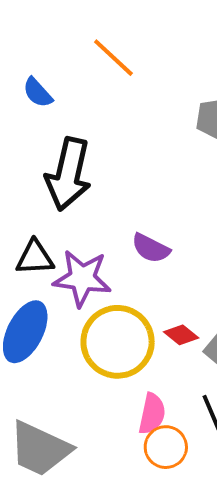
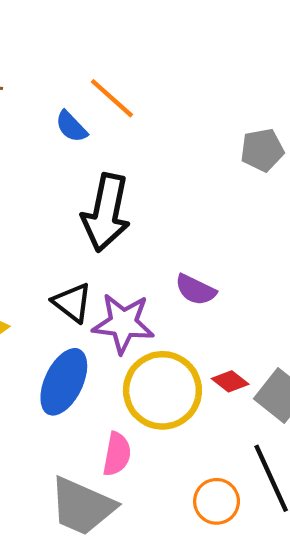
orange line: (113, 58) -> (112, 98), moved
black triangle: (35, 258) -> (72, 303), turned 42
pink semicircle: (152, 414) -> (117, 454), moved

